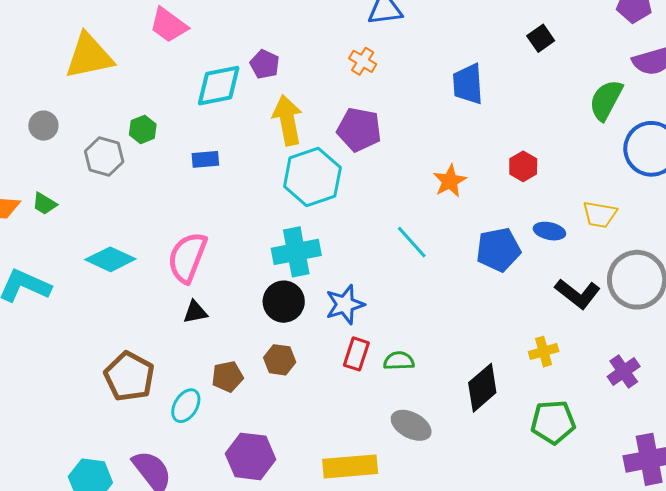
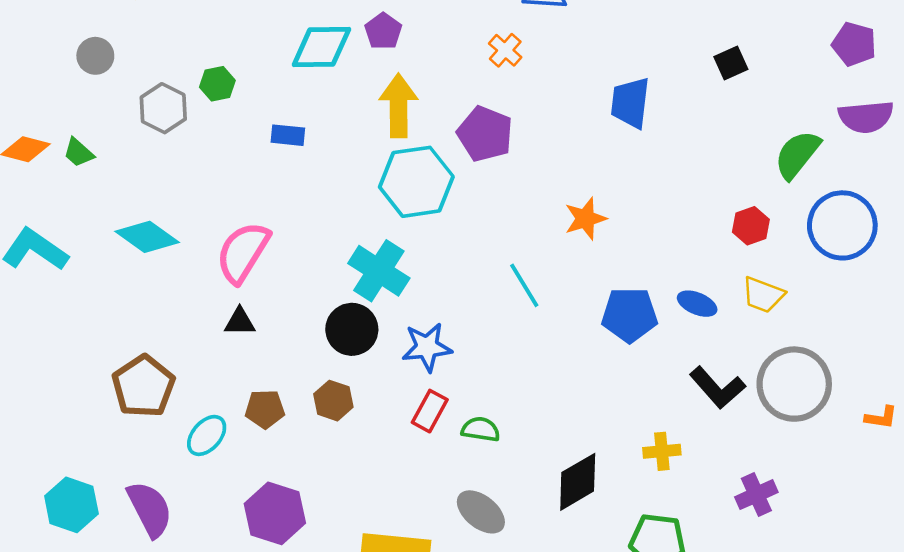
red hexagon: (523, 166) -> (751, 226), moved
cyan cross: (296, 252) -> (379, 271), turned 33

